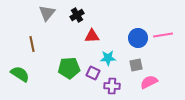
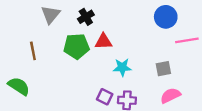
blue circle: (138, 38) -> (166, 17), moved
gray square: (136, 65) -> (163, 69), moved
green pentagon: (69, 68) -> (76, 46), moved
purple square: (93, 73) -> (105, 97), moved

